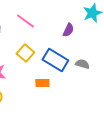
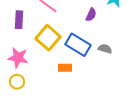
yellow square: (25, 53) -> (48, 38), size x1.4

